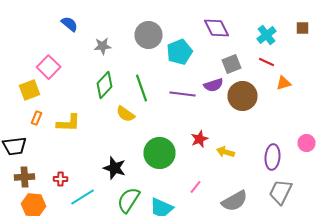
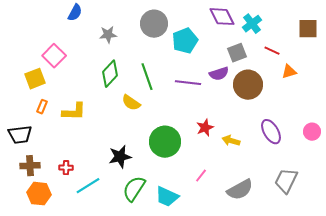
blue semicircle: (70, 24) -> (75, 13), turned 78
brown square: (302, 28) -> (308, 29), moved, size x1.5
cyan cross: (266, 35) -> (252, 24), moved
purple ellipse: (272, 157) -> (271, 132), moved, turned -35
black star: (114, 168) -> (120, 157), turned -30

